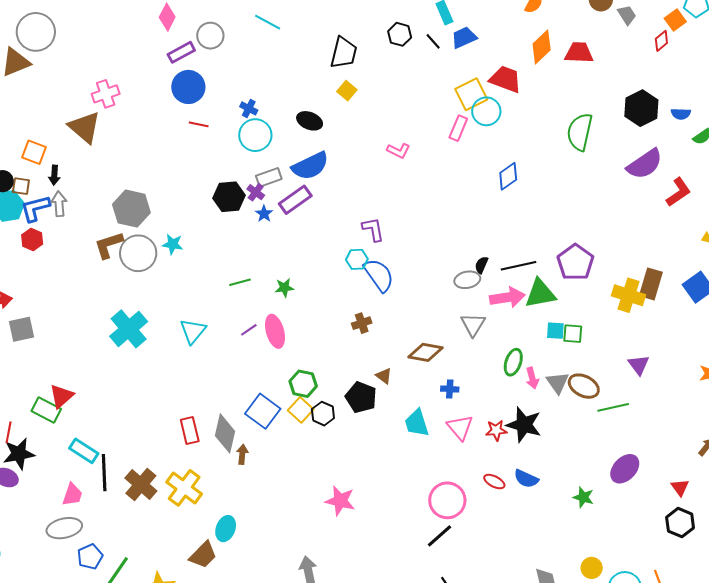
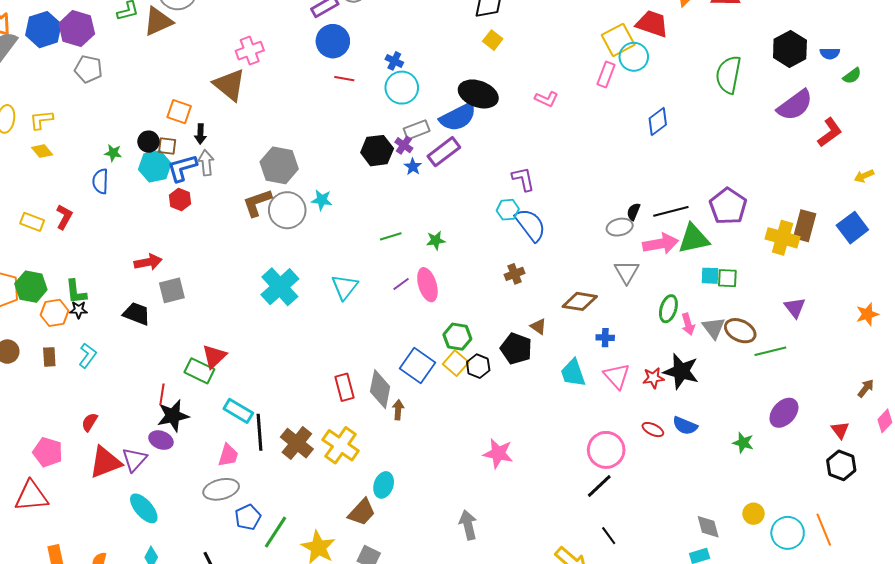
black ellipse: (310, 121) -> (478, 94), moved, size x1.5

